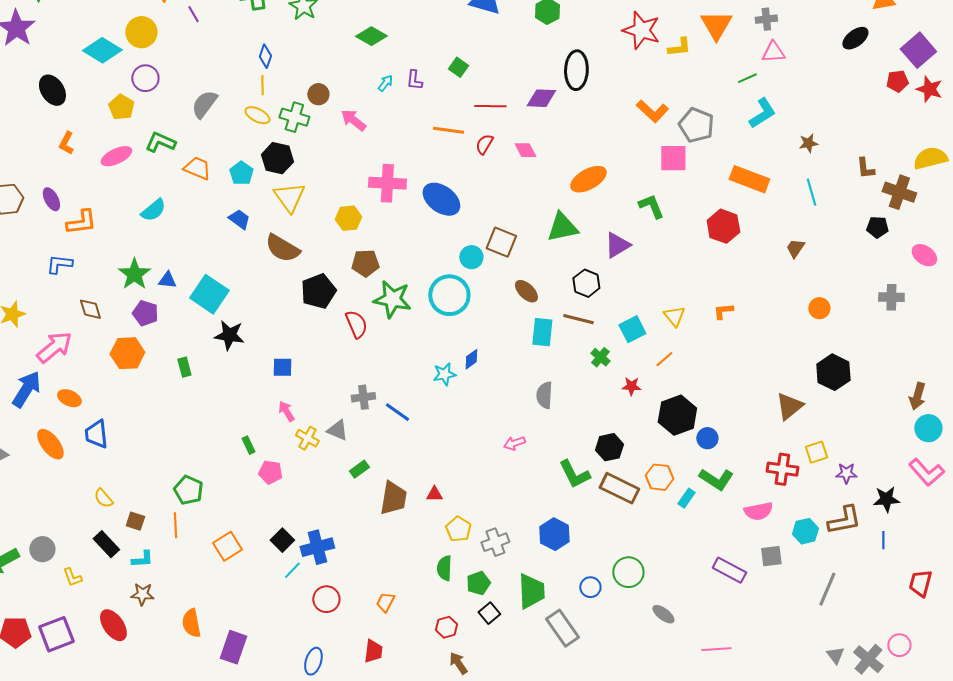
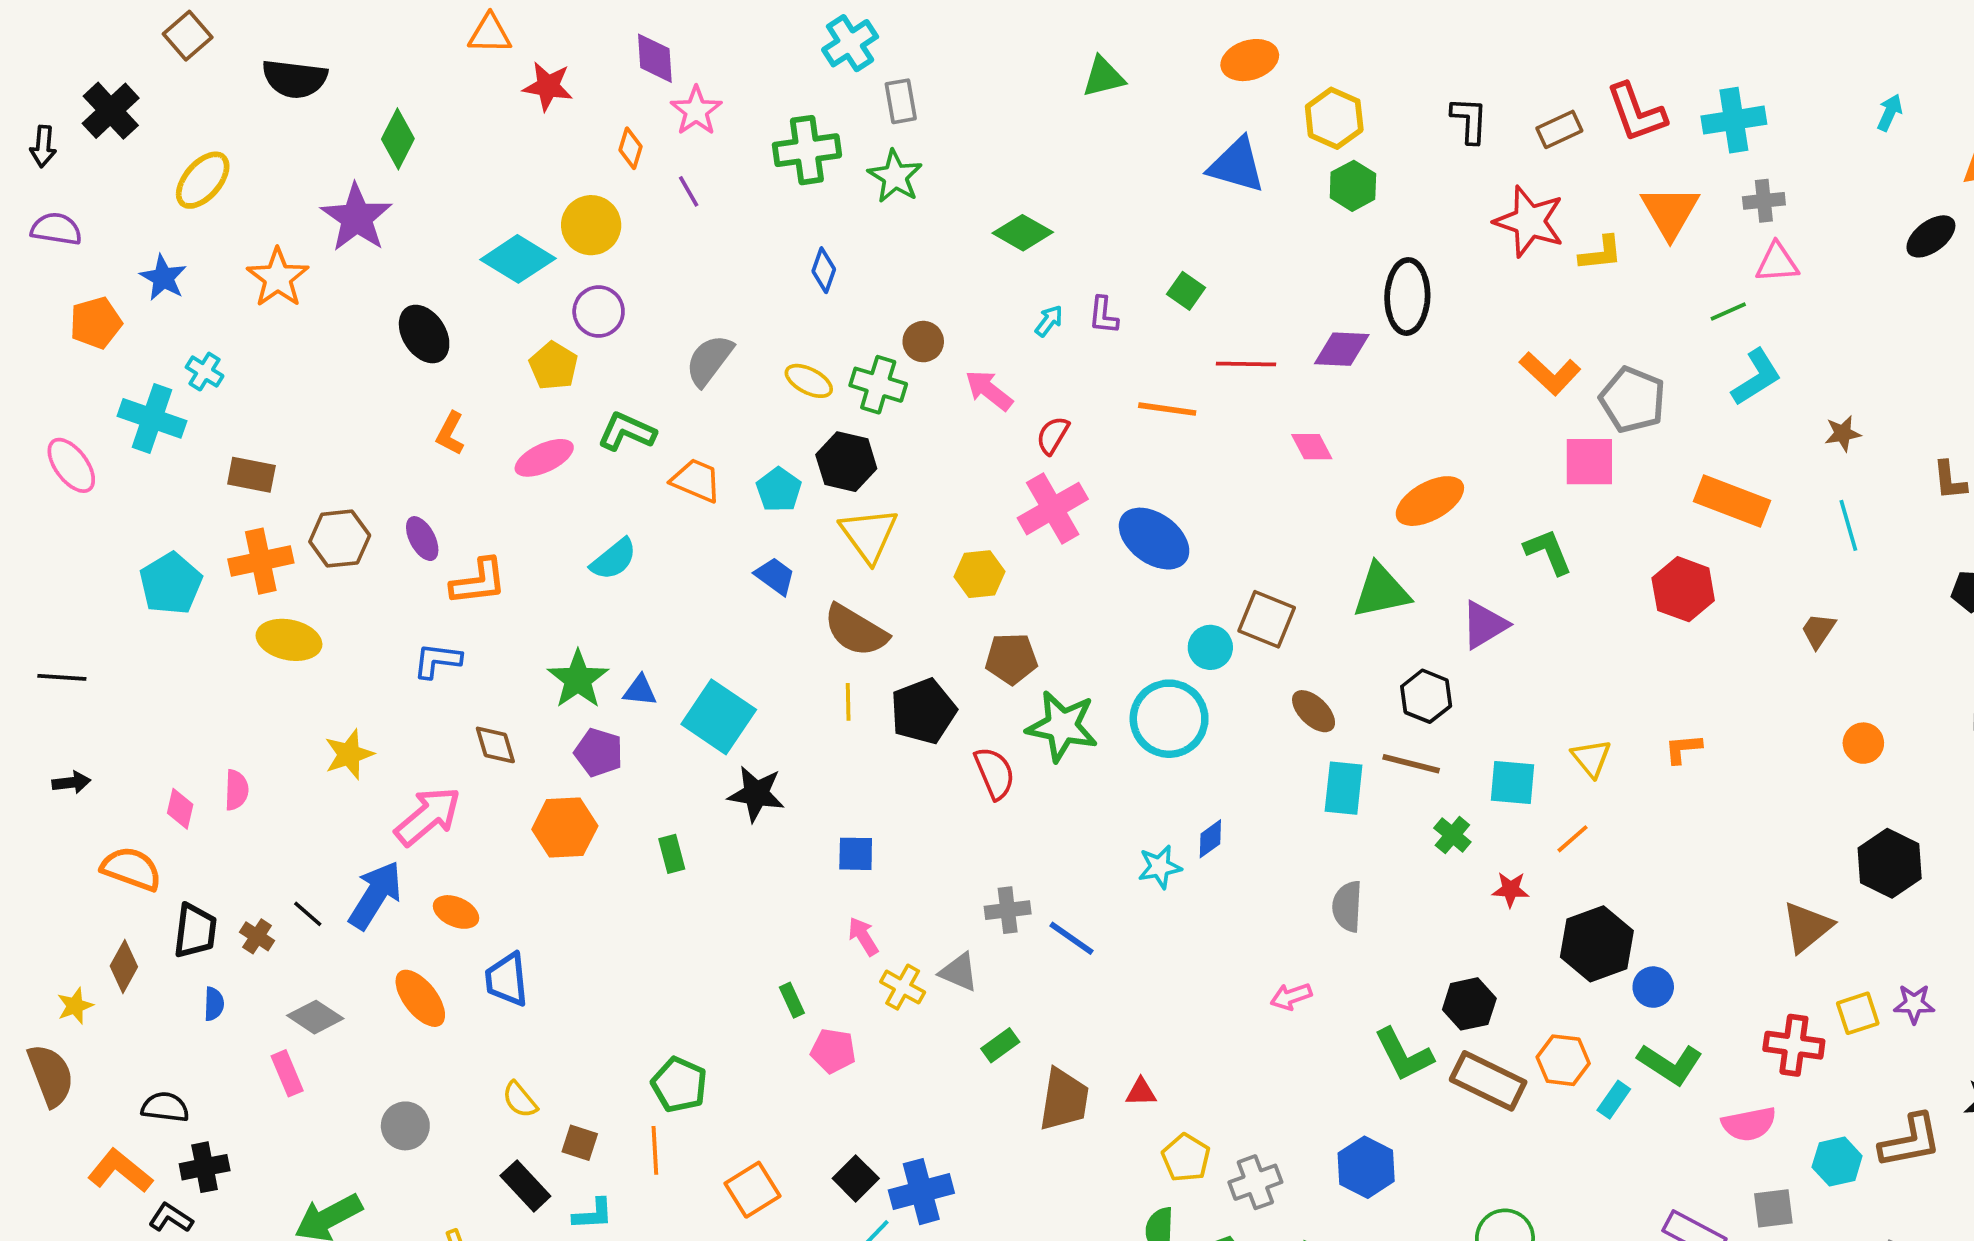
yellow line: (262, 85) -> (848, 702), moved
red semicircle: (484, 144) -> (1053, 435), moved
pink cross: (387, 183) -> (1053, 509), turned -33
cyan square: (632, 329) -> (1512, 782), turned 32
purple star: (846, 473) -> (1914, 1004), moved
gray circle: (42, 549) -> (405, 1126), moved

